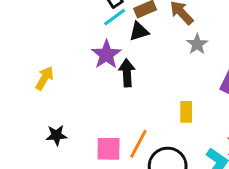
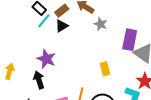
purple star: (106, 54) -> (46, 59), moved
black arrow: (127, 73) -> (39, 80), moved

